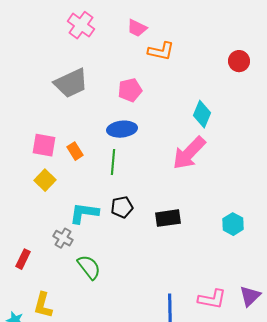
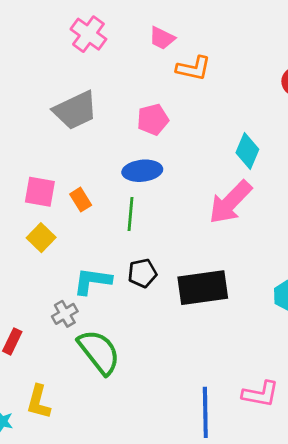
black rectangle: (168, 218) -> (203, 288), size x1.5
gray cross: (63, 238) -> (65, 314), turned 30
green semicircle: (89, 267) -> (99, 352), size x1.4

